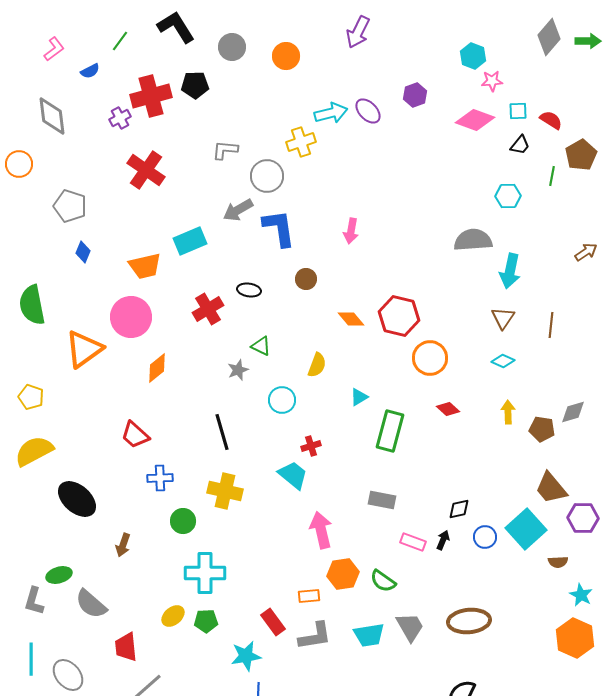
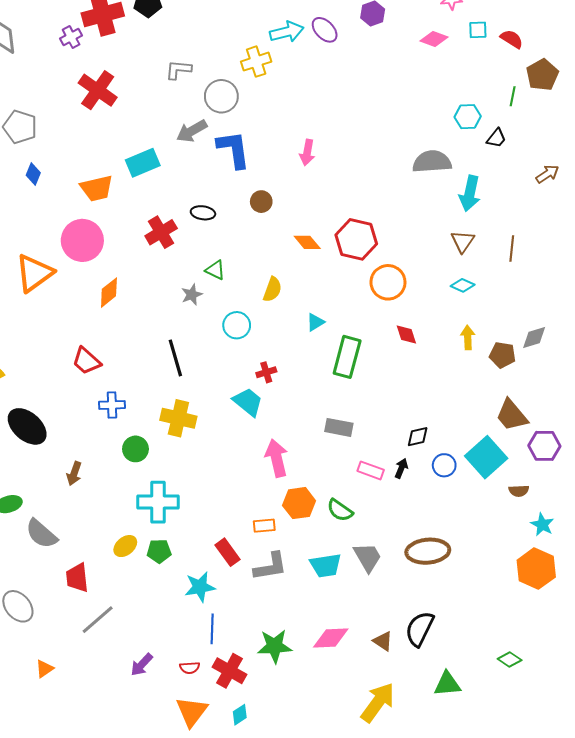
pink diamond: (475, 120) -> (434, 39), size x0.7
black trapezoid: (520, 145) -> (496, 138), moved
red diamond: (448, 409) -> (406, 334), turned 30

